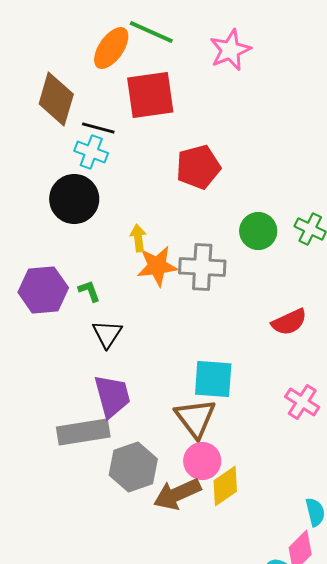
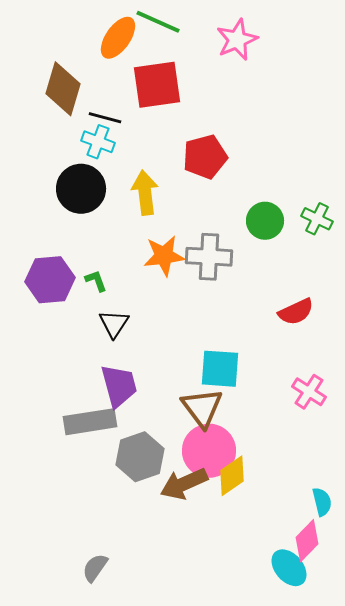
yellow arrow: (138, 238) -> (145, 193), moved, size x1.6
pink circle: (202, 461) -> (209, 451), size x1.4

